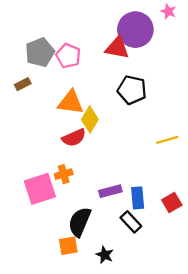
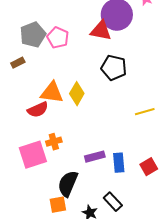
orange triangle: (71, 102) -> (52, 93), moved
red semicircle: (74, 138) -> (38, 110), moved
black rectangle: (131, 222) -> (113, 202), moved

